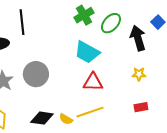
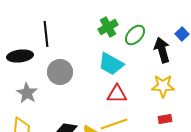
gray circle: (36, 74) -> (60, 72), moved
yellow star: (139, 74) -> (163, 86), size x1.6

